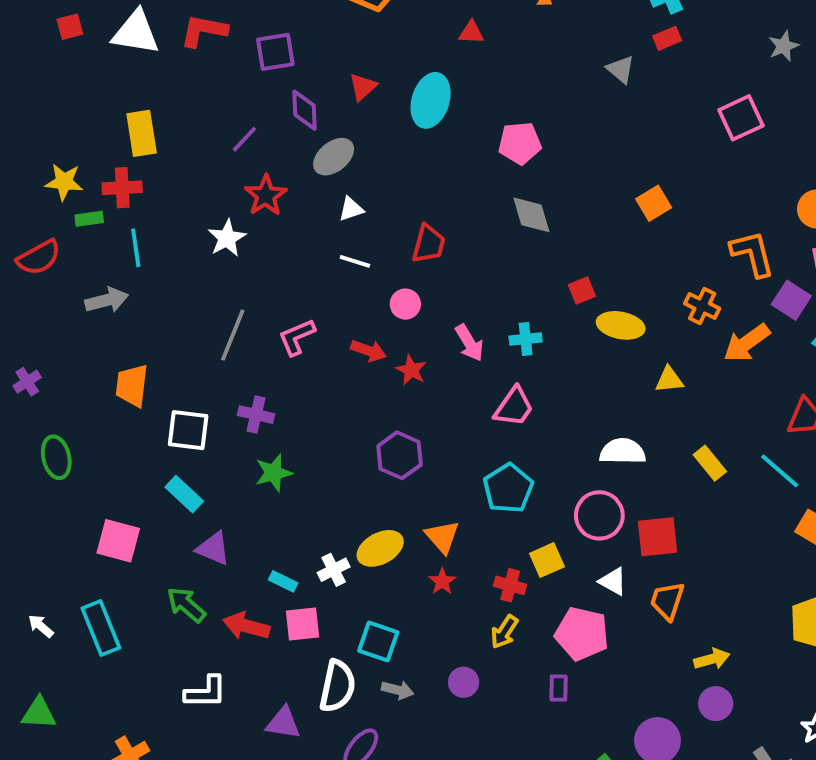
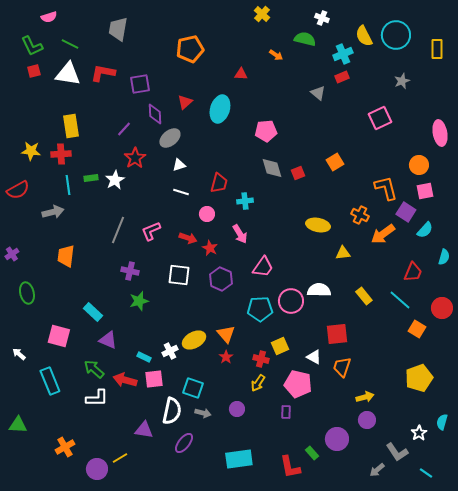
green rectangle: (89, 219) -> (91, 178), moved
red square: (582, 290) -> (298, 173), moved
cyan cross: (526, 339) -> (245, 201), moved
white square: (188, 430) -> (179, 275), moved
purple hexagon: (400, 455) -> (221, 279), moved
cyan pentagon: (508, 488) -> (260, 309), turned 30
pink circle: (599, 515) -> (291, 301), moved
white arrow: (41, 626) -> (19, 354), moved
white L-shape: (206, 692) -> (97, 398), moved

